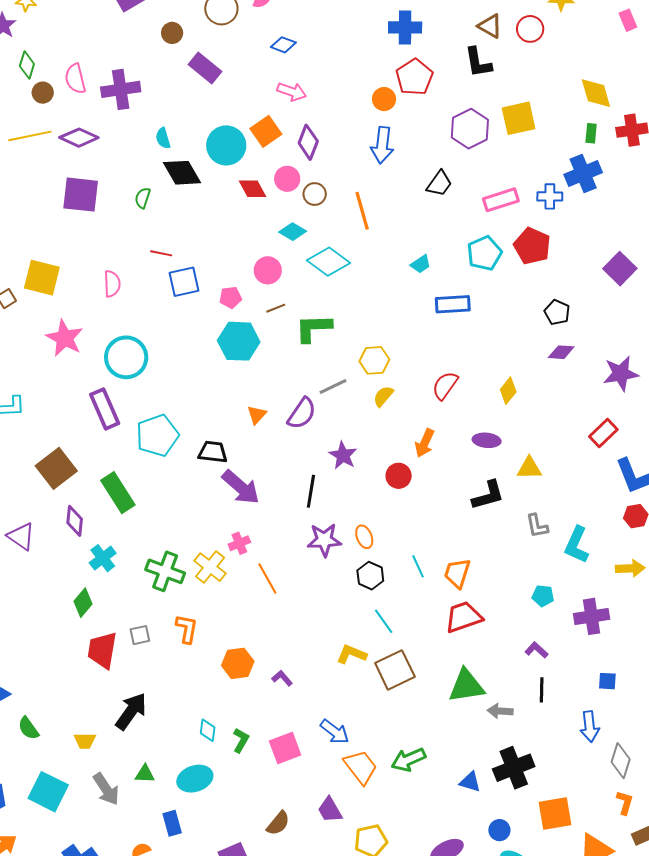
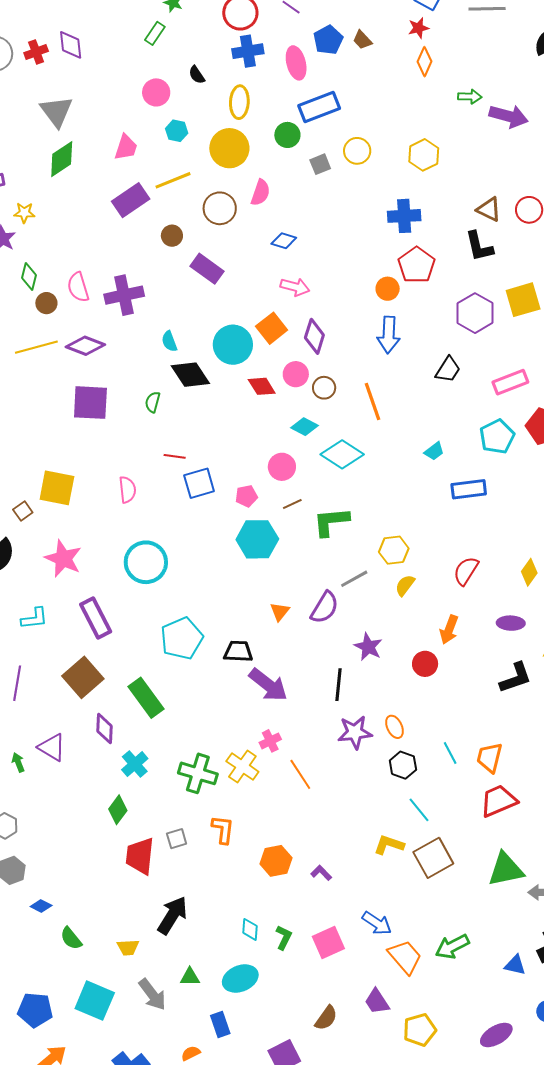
pink star: (65, 338) -> (63, 559), moved
purple rectangle: (105, 409) -> (96, 618), moved

